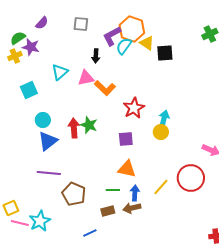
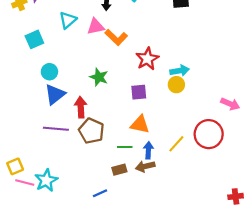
cyan arrow: (164, 119) -> (180, 71), turned 66
red arrow: (74, 128) -> (81, 107), moved
brown pentagon: (74, 194) -> (91, 131), moved

